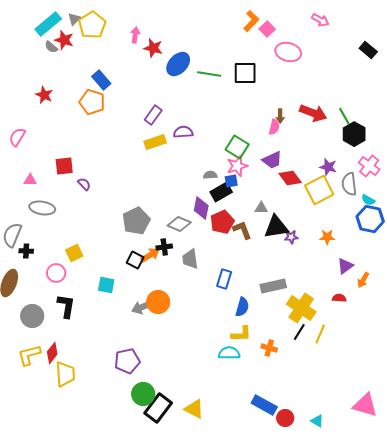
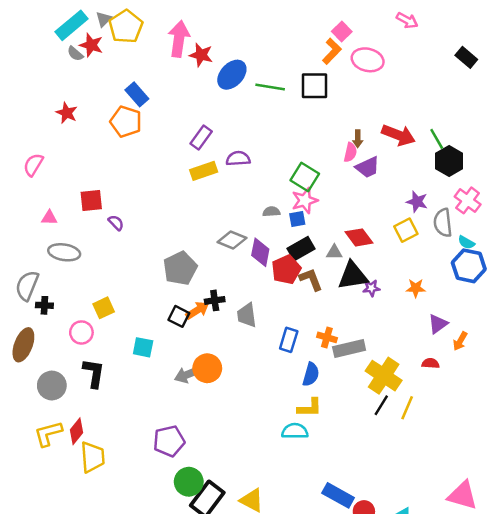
orange L-shape: (251, 21) -> (332, 51), moved
pink arrow: (135, 35) -> (179, 39), size x1.8
purple trapezoid: (272, 160) -> (368, 167), moved
red diamond: (290, 178) -> (359, 237), moved
yellow square: (319, 190) -> (406, 230), size x0.7
black rectangle: (221, 192) -> (301, 249), moved
gray diamond: (179, 224) -> (232, 240), moved
orange cross: (269, 348) -> (327, 337), moved

